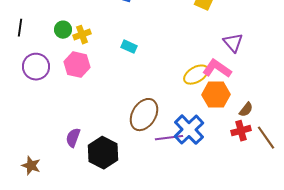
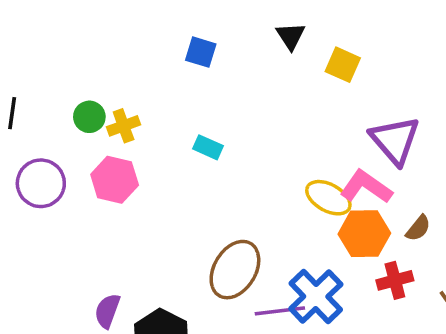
purple triangle: (233, 43) -> (395, 140), size x1.4
yellow ellipse: (196, 75) -> (328, 198), turned 60
brown semicircle: (246, 110) -> (418, 228), moved
red cross: (241, 131) -> (395, 280), moved

